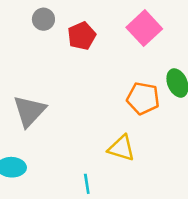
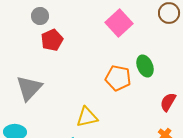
red pentagon: (82, 36) -> (52, 40), moved
yellow triangle: (121, 148) -> (87, 117), moved, turned -30

